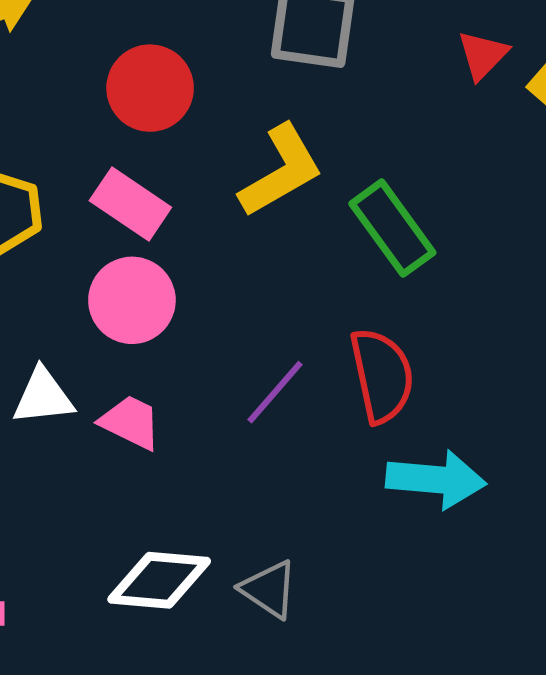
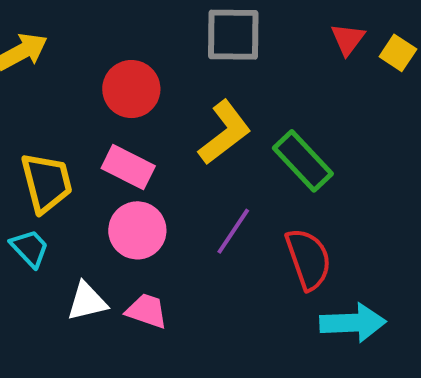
purple line: (275, 392) -> (233, 231), moved

